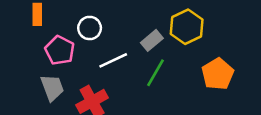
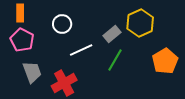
pink pentagon: (60, 50) -> (22, 40), moved

